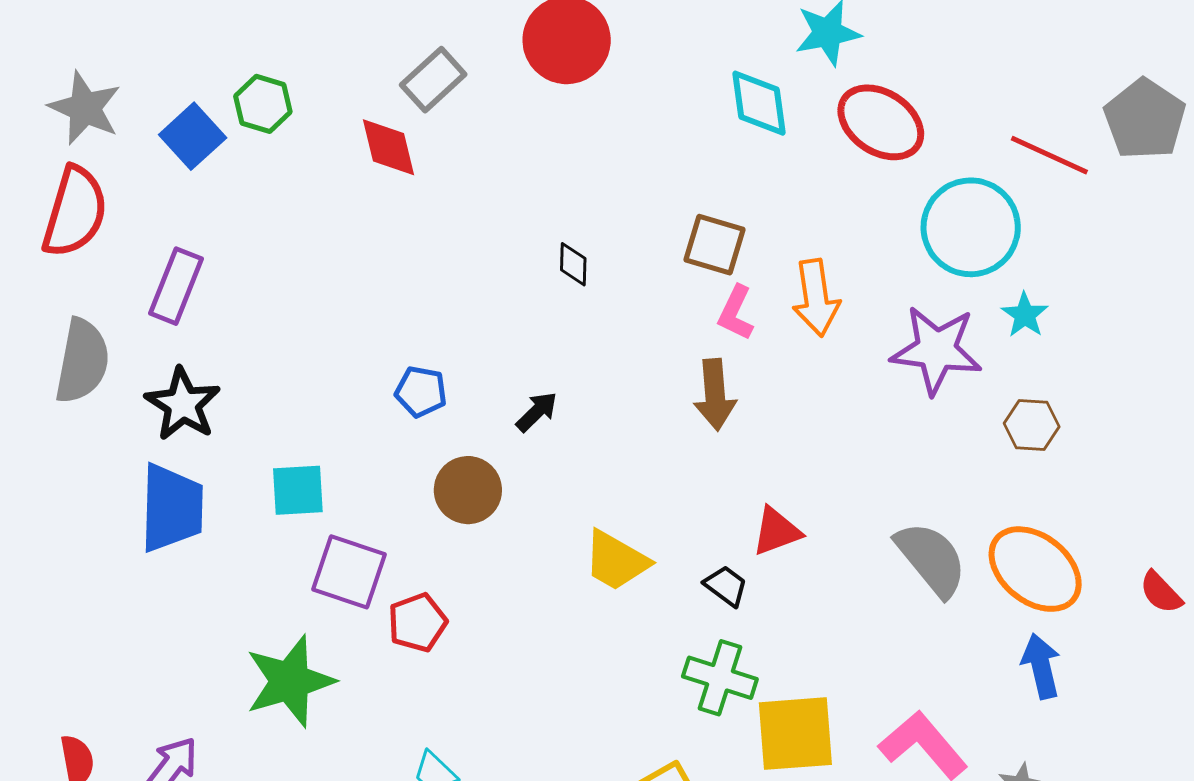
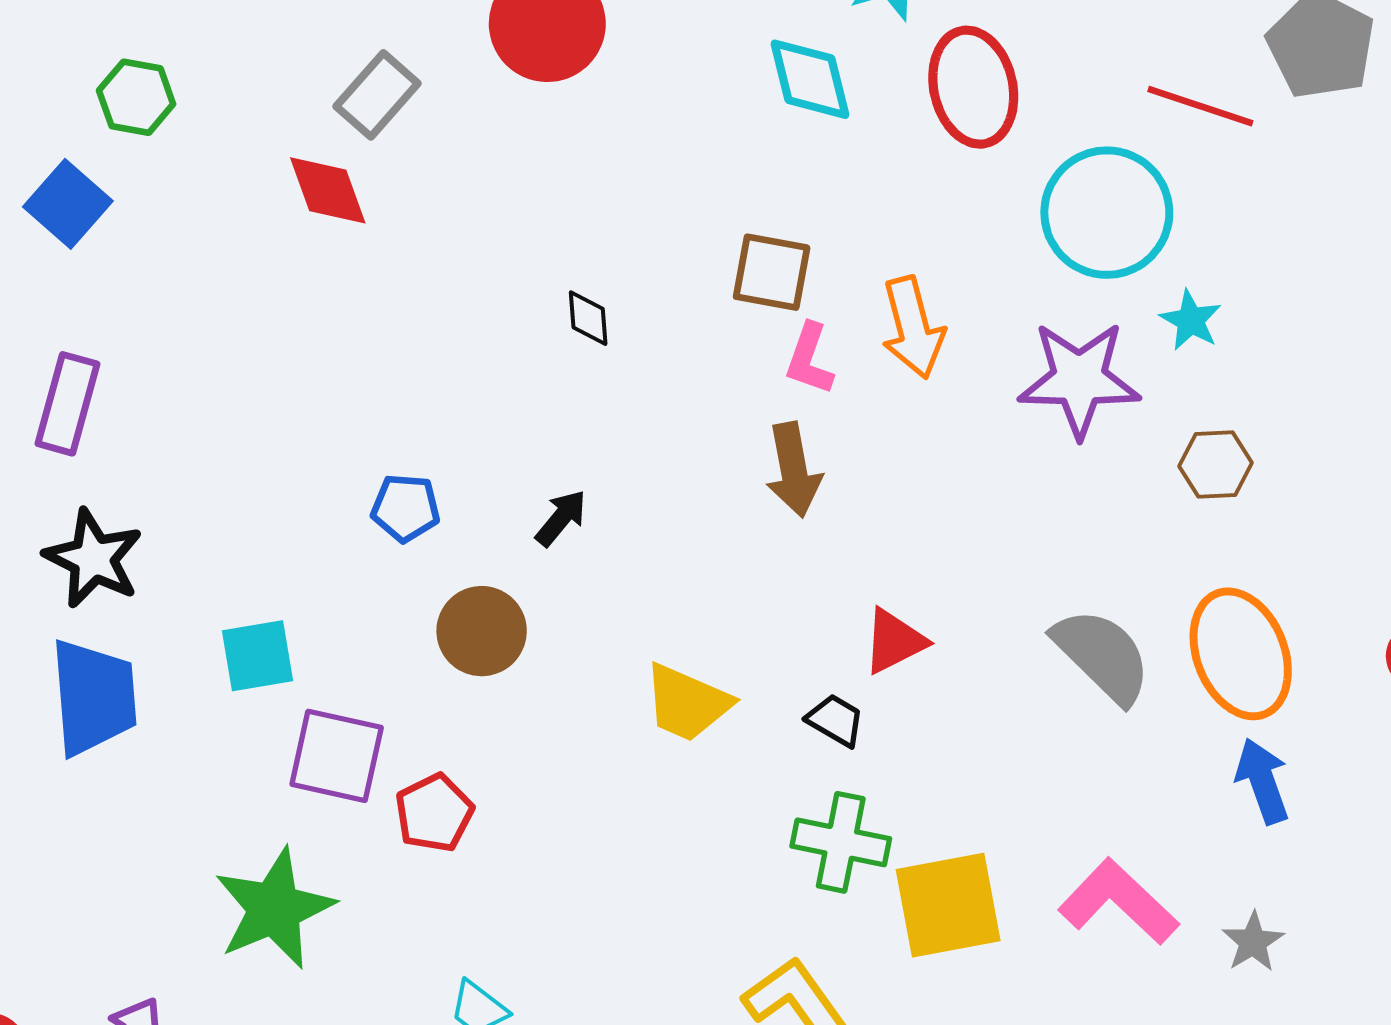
green hexagon: (263, 104) -> (136, 97), moved
red ellipse: (881, 122) -> (973, 87), turned 50
orange ellipse: (1035, 569) -> (1241, 654), turned 36

